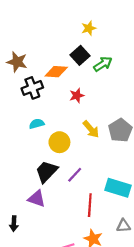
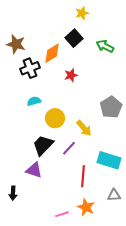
green arrow: (103, 64) -> (105, 46), moved, turned -120
orange diamond: (56, 72) -> (52, 53), turned -35
yellow arrow: (91, 129) -> (84, 128), moved

